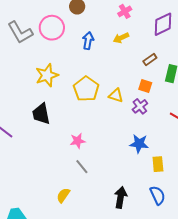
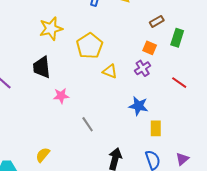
yellow triangle: (116, 95) -> (110, 71), moved
pink star: (78, 141) -> (61, 96), moved
gray line: (82, 167) -> (88, 124), moved
yellow semicircle: (63, 195) -> (43, 155), moved

